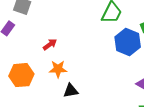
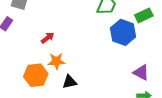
orange hexagon: (21, 75) -> (36, 75), moved

